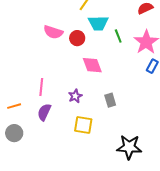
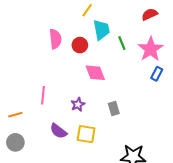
cyan trapezoid: (98, 23) -> (101, 30), turned -100
pink semicircle: (53, 32) -> (55, 39), turned -114
purple semicircle: (44, 112) -> (58, 131), moved, turned -78

